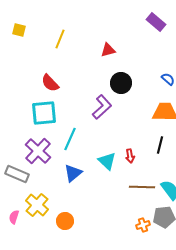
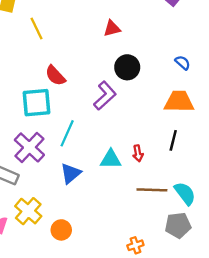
yellow line: (60, 39) -> (36, 28), moved, turned -48
red semicircle: (50, 83) -> (55, 76), moved
cyan triangle: (107, 161) -> (111, 159), turned -42
orange cross: (143, 225) -> (135, 245), moved

